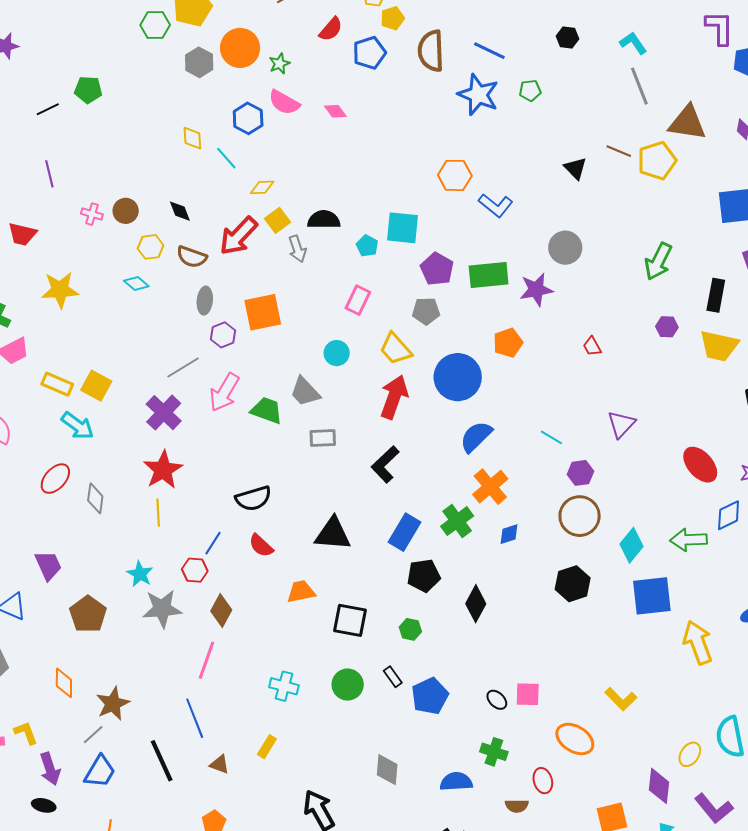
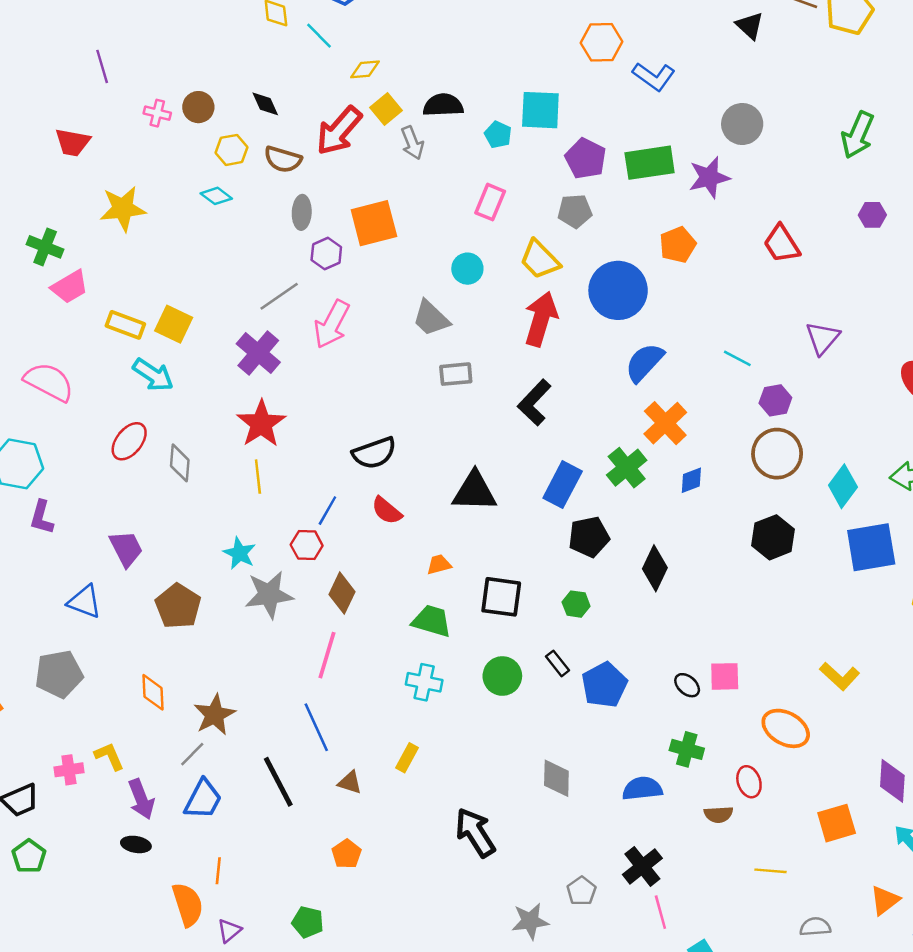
red trapezoid: (592, 346) -> (782, 244), size x1.6
green trapezoid: (267, 410) -> (432, 621), moved
orange trapezoid: (301, 592) -> (439, 565), size x0.7

